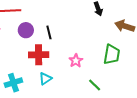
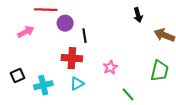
purple circle: (26, 30) -> (65, 23), moved
green trapezoid: (112, 54) -> (160, 71), moved

